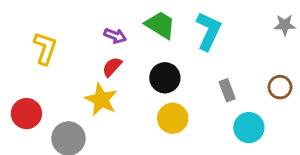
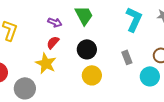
green trapezoid: (160, 25) -> (84, 15), turned 30
cyan L-shape: (208, 31) -> (134, 19), moved
cyan circle: (249, 128) -> (150, 76), moved

